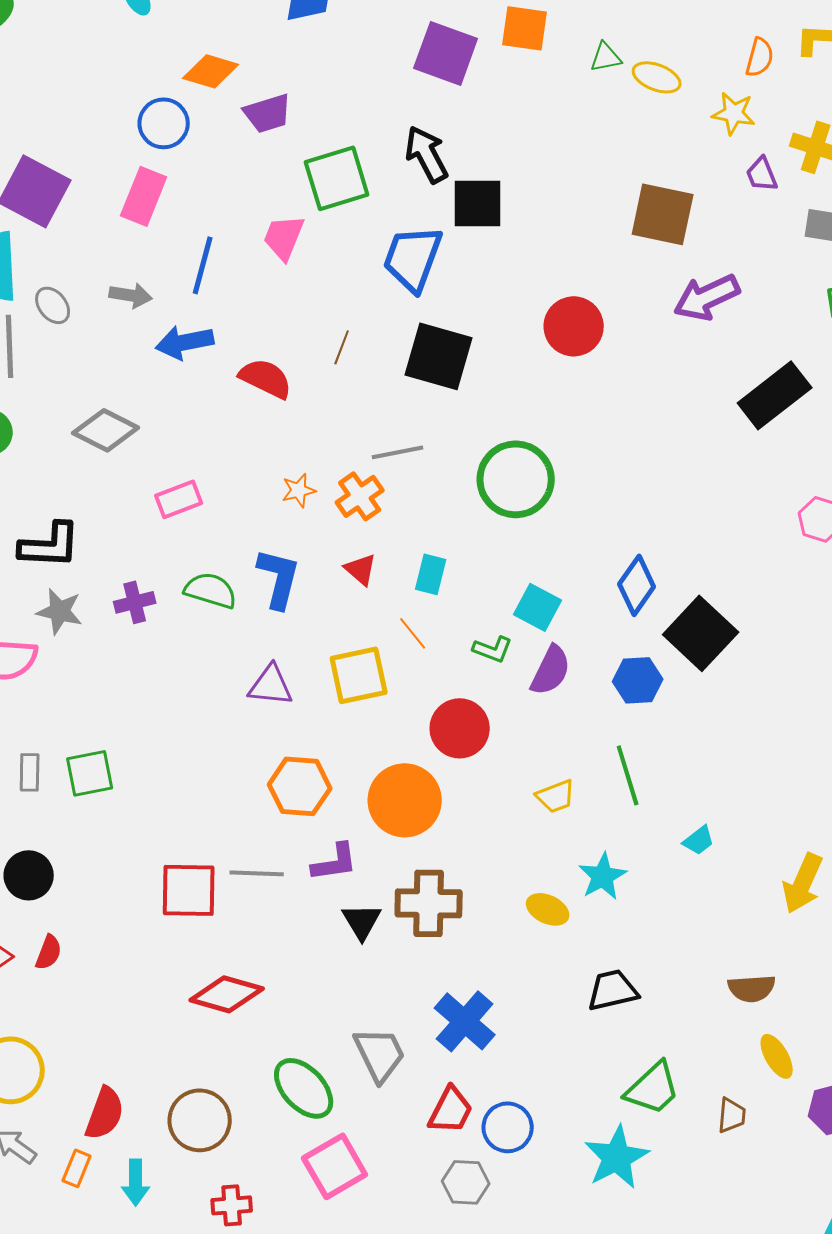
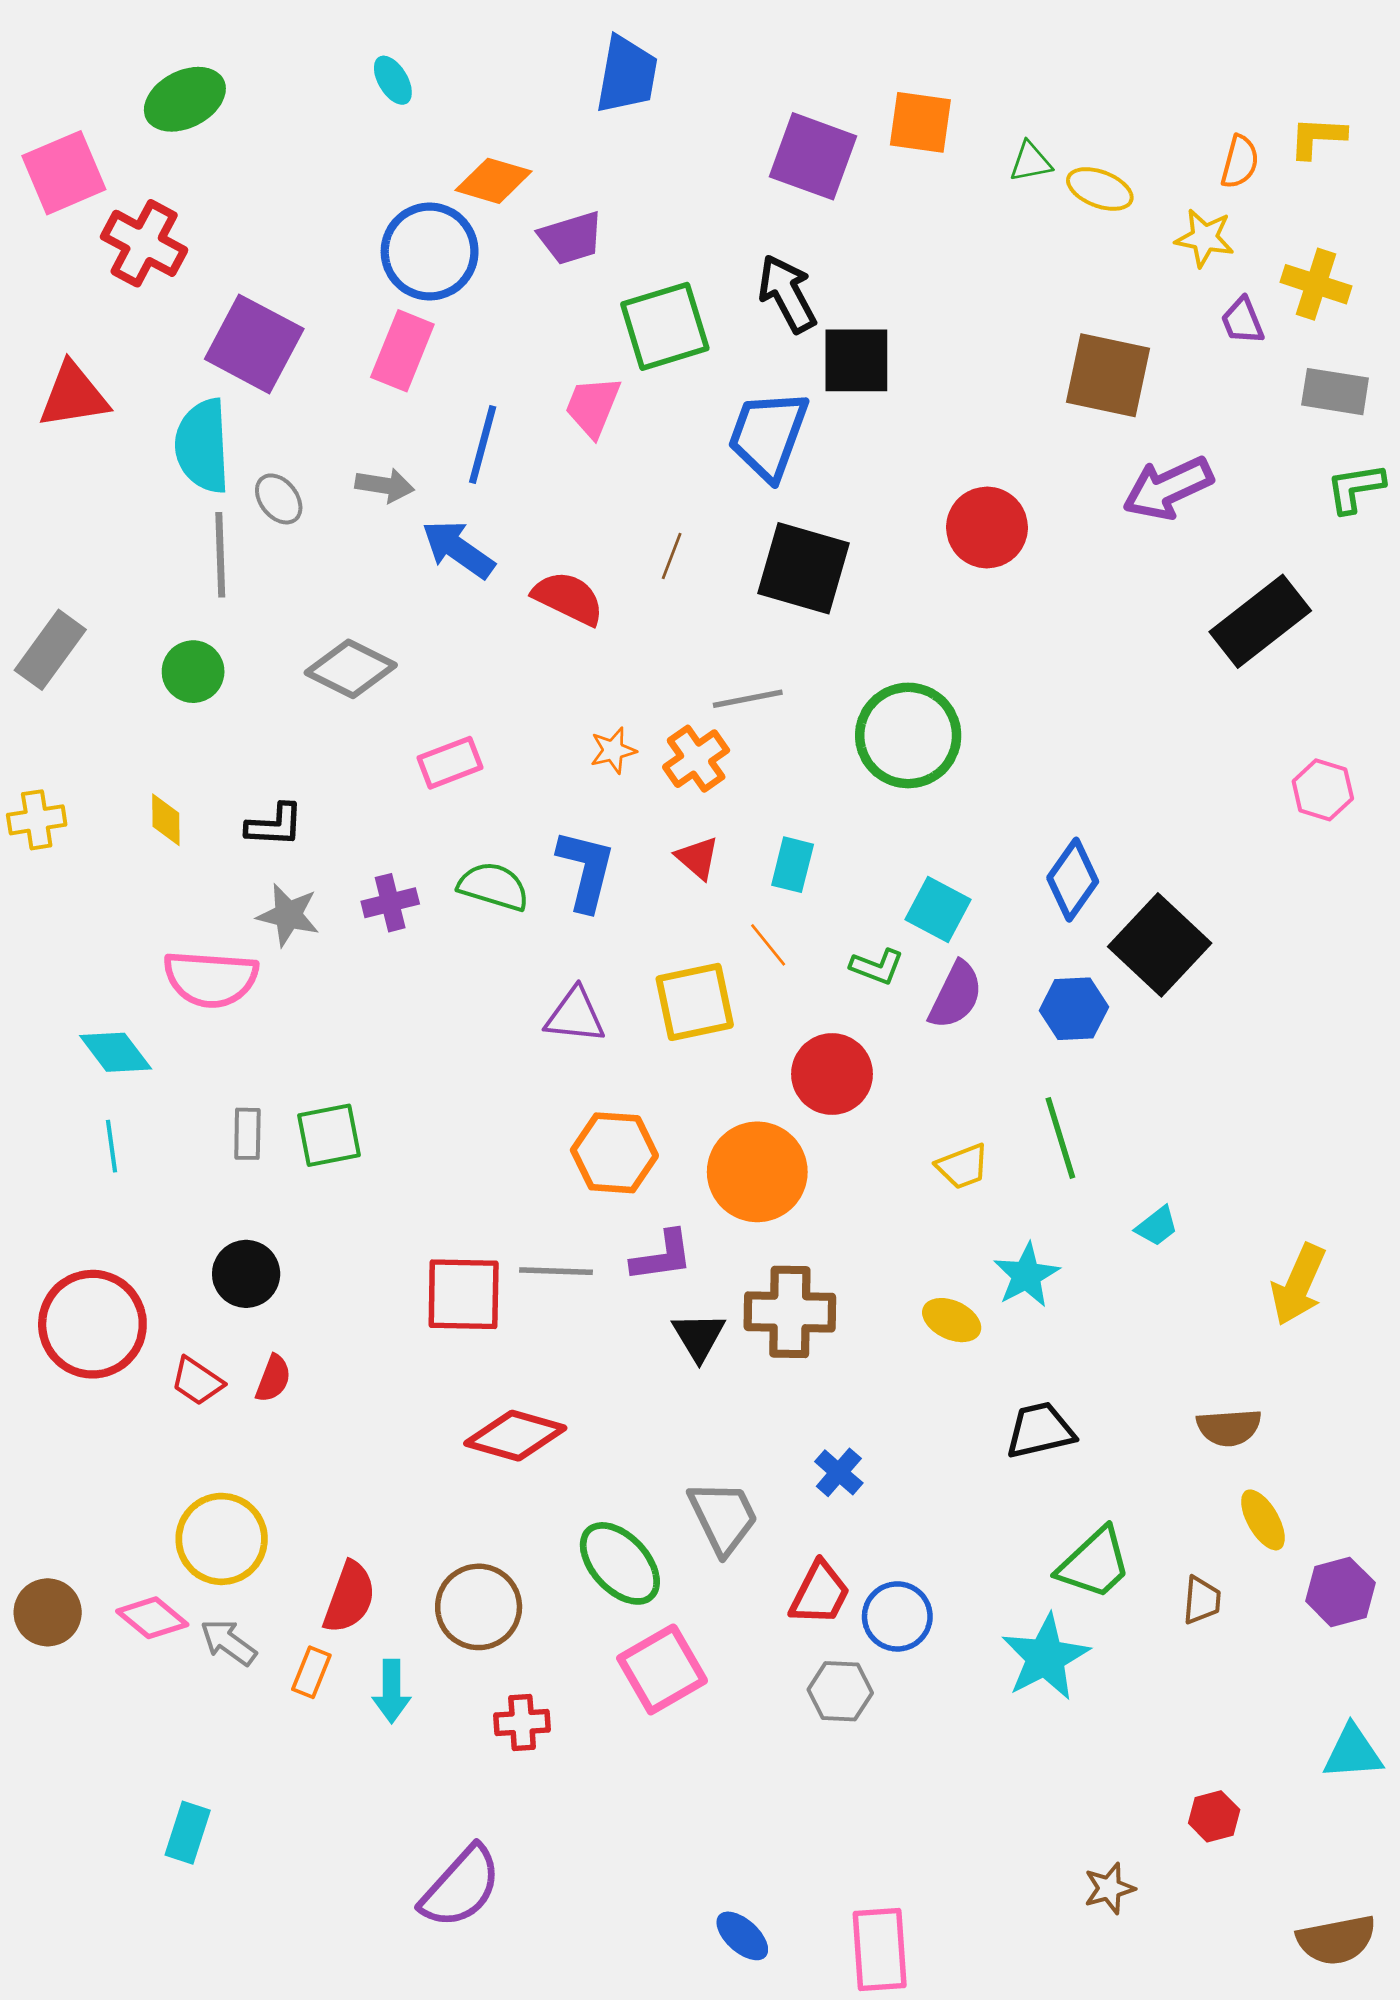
blue circle: (164, 123) -> (430, 252), size x1.4
blue arrow: (185, 342) -> (458, 549), turned 46
black L-shape: (50, 545) -> (275, 825), size x0.7
blue cross: (465, 1021) -> (839, 1472), size x0.6

